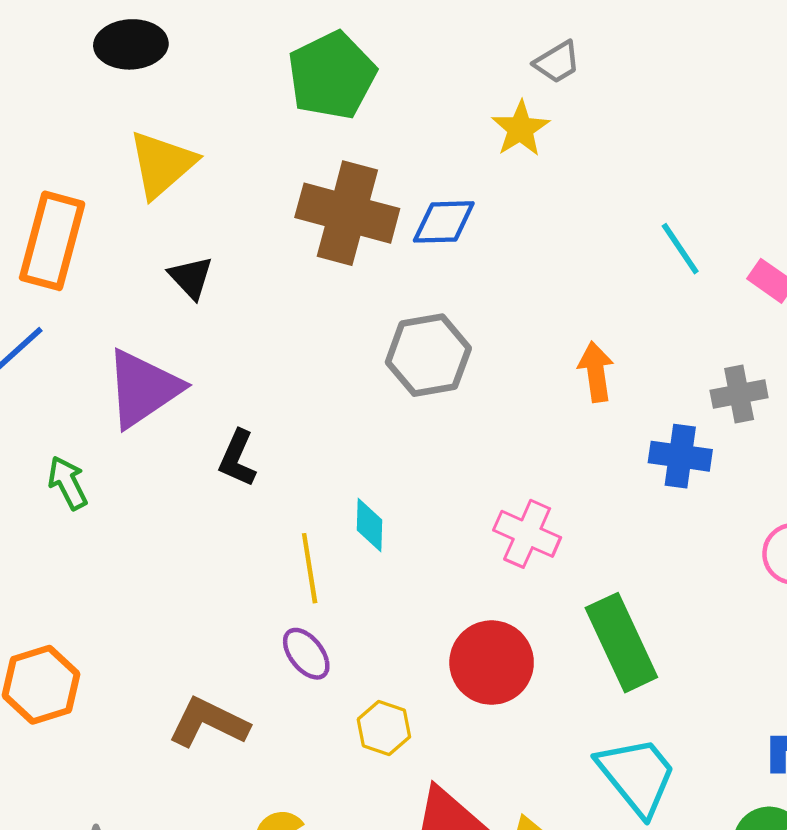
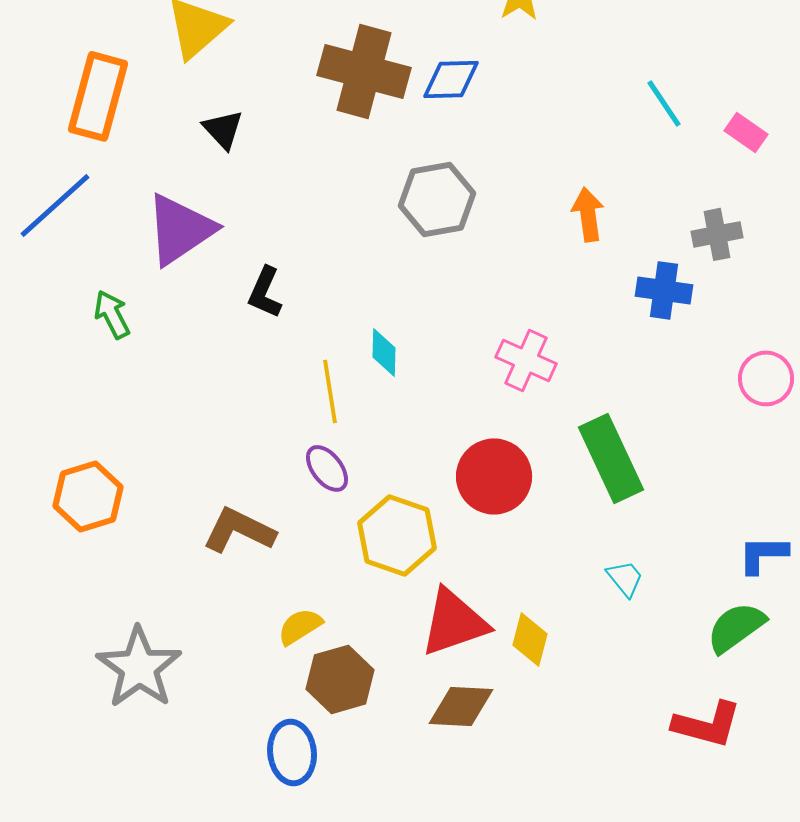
yellow hexagon: (384, 728) -> (397, 535), size x1.6
cyan trapezoid: (637, 776) -> (625, 578), size x0.5

